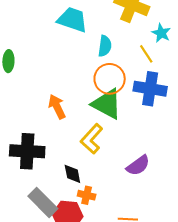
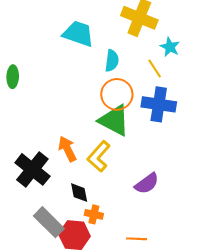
orange arrow: (57, 107) -> (67, 149), moved
black cross: (27, 151) -> (32, 169), turned 36

